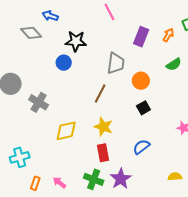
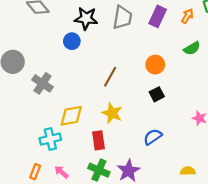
gray trapezoid: (116, 63) -> (122, 17), moved
red rectangle: (103, 153) -> (98, 140), moved
cyan cross: (20, 157) -> (50, 139), moved

